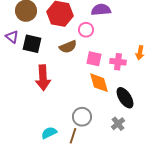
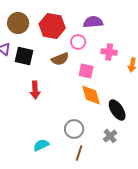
pink cross: (118, 62) -> (109, 52), moved
red arrow: (43, 78) -> (35, 90), size x0.7
brown line: (73, 136) -> (79, 153), moved

